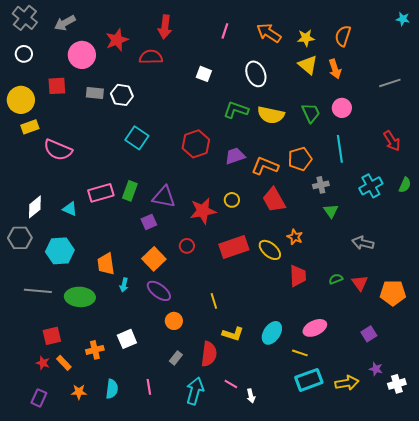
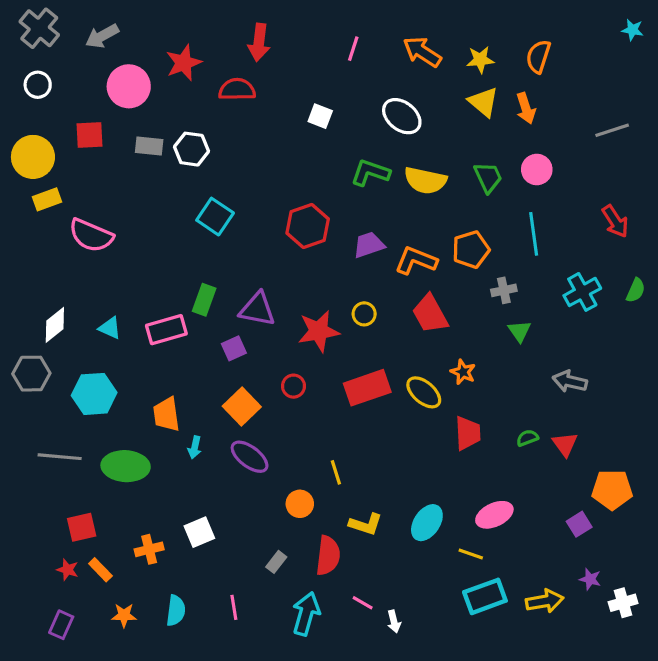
white ellipse: (256, 74) -> (402, 116), turned -30
pink rectangle: (101, 193) -> (166, 330), moved
orange pentagon: (393, 293) -> (612, 490), moved
orange circle: (174, 321) -> (300, 504), moved

